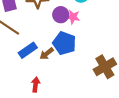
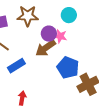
blue pentagon: (64, 43) -> (68, 68), moved
brown arrow: (47, 54) -> (46, 48), moved, size x1.5

